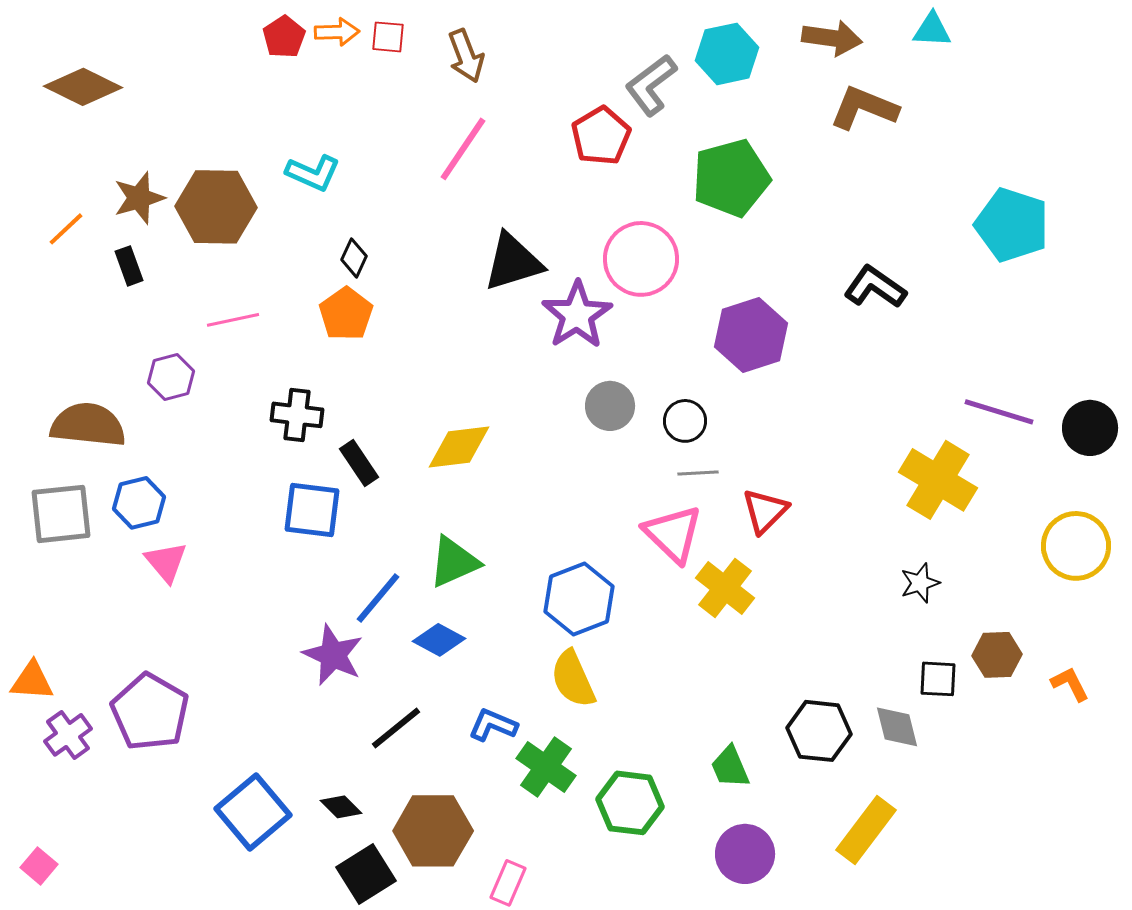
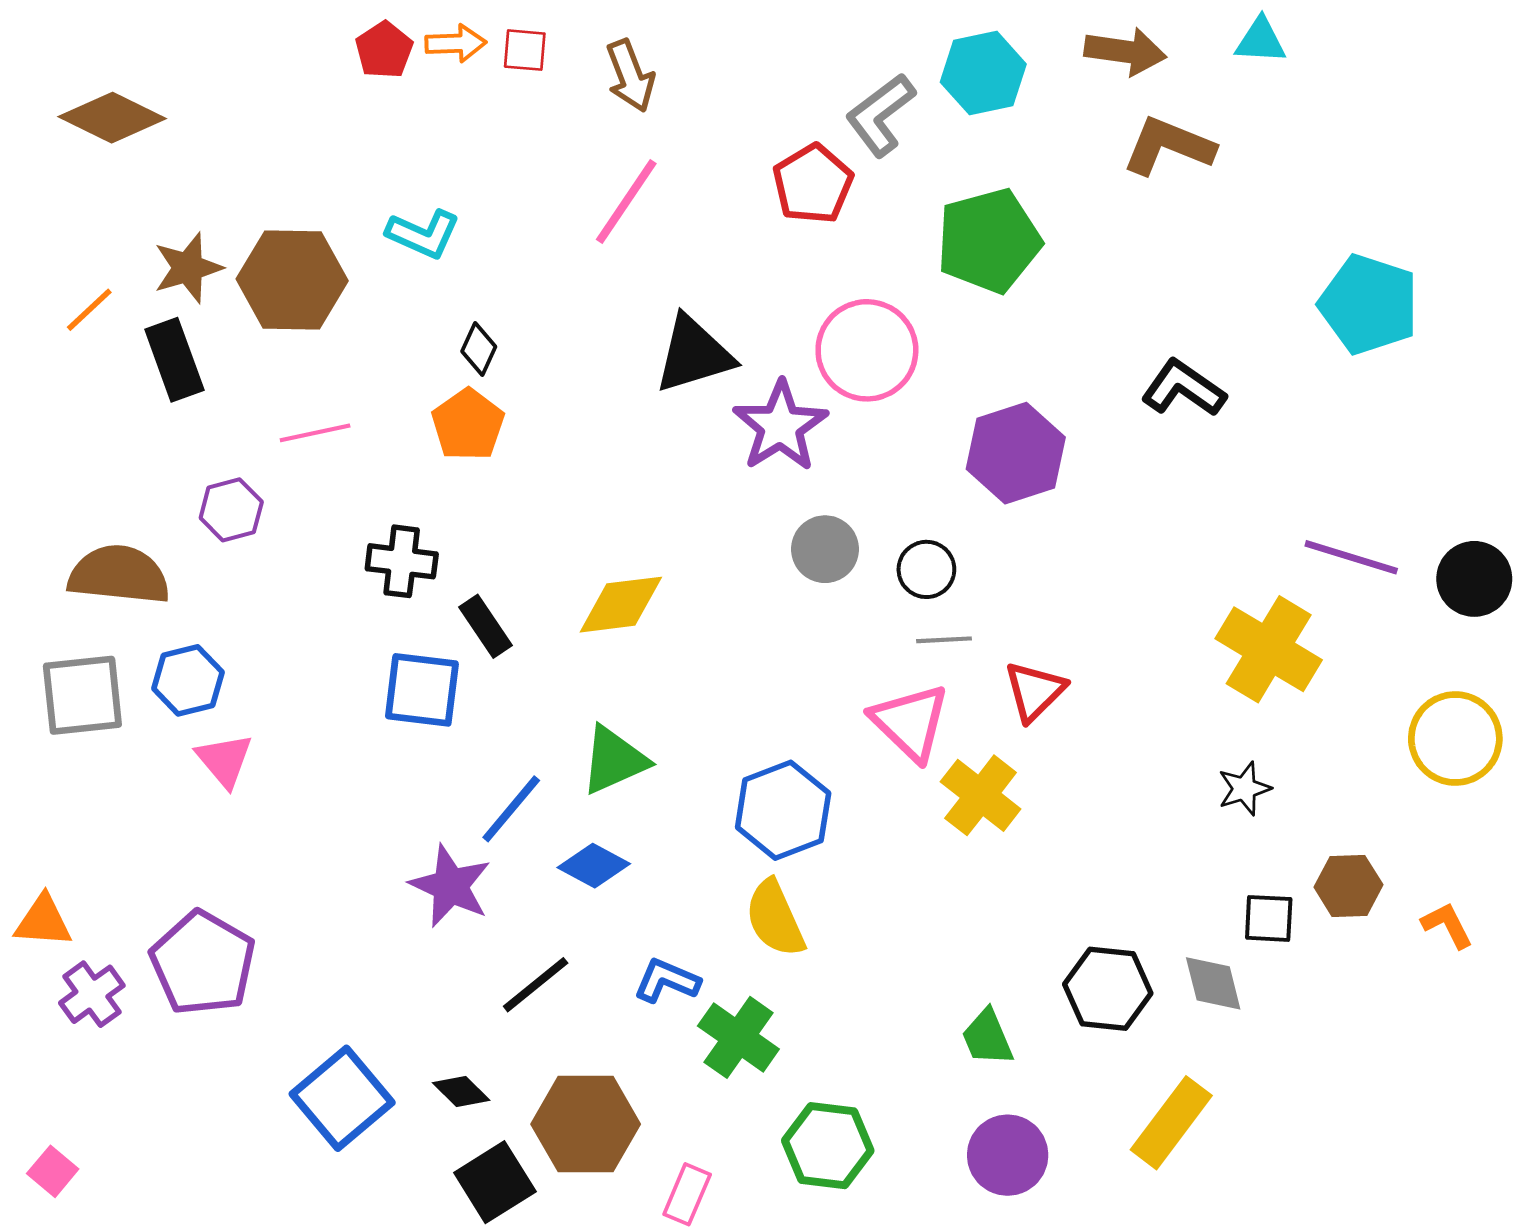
black rectangle: (129, 266) -> (174, 360), size x1.5
green hexagon: (630, 803) -> (828, 1146), moved

